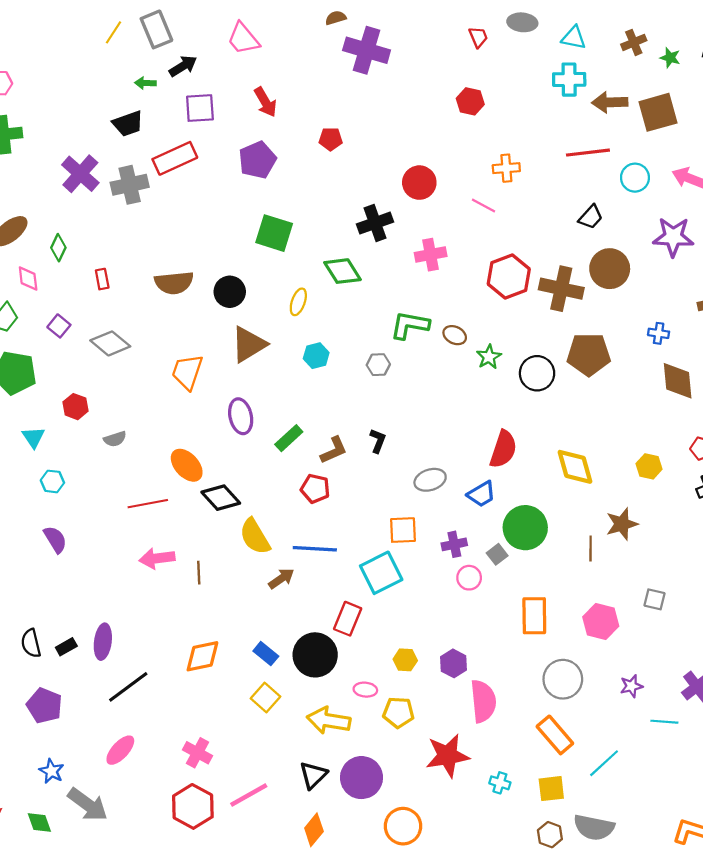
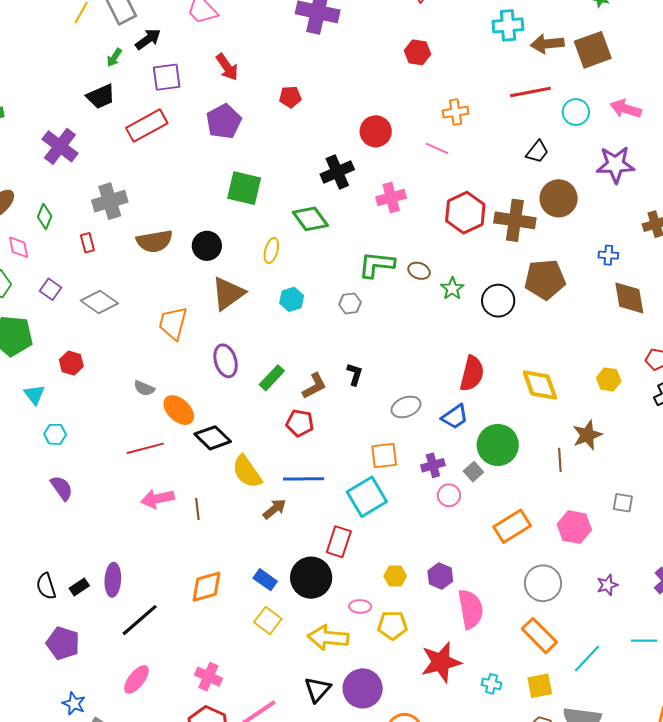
green arrow: (145, 83) -> (114, 58), turned -54
gray cross: (130, 185) -> (110, 201), moved
gray semicircle: (115, 439) -> (144, 388), moved, turned 45
orange rectangle: (534, 616) -> (512, 526), turned 63
cyan line: (664, 722) -> (644, 641), moved

